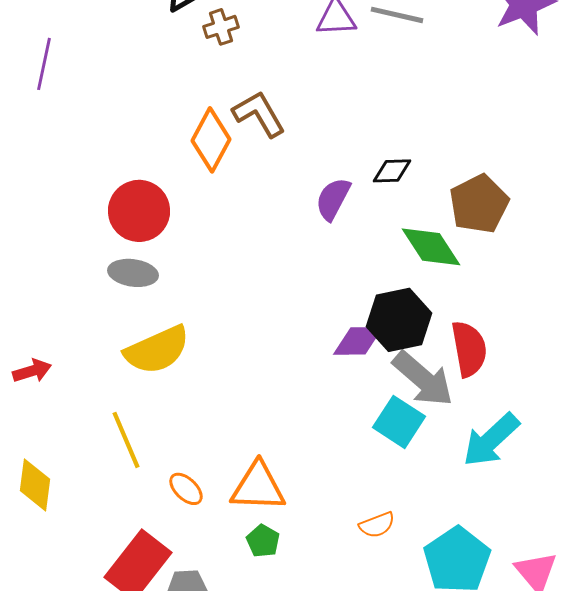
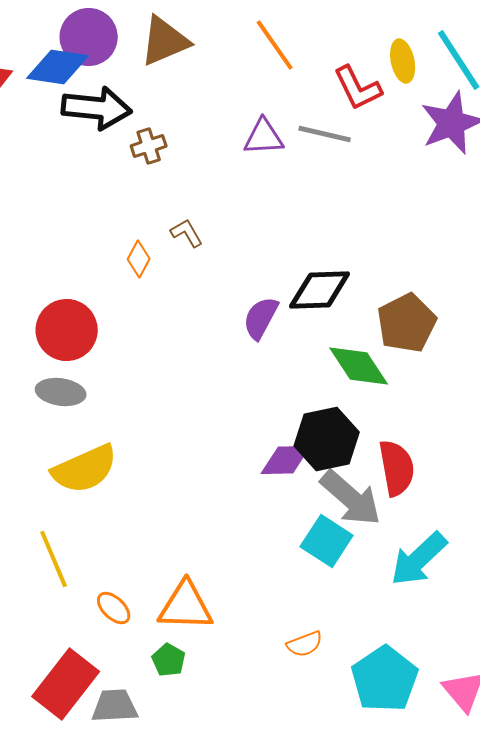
brown L-shape: (259, 114) -> (187, 233), size x0.6
orange diamond: (211, 140) -> (139, 259), size x0.6
black diamond: (392, 171) -> (320, 290), size x1.6
green pentagon: (263, 541) -> (169, 660), moved

